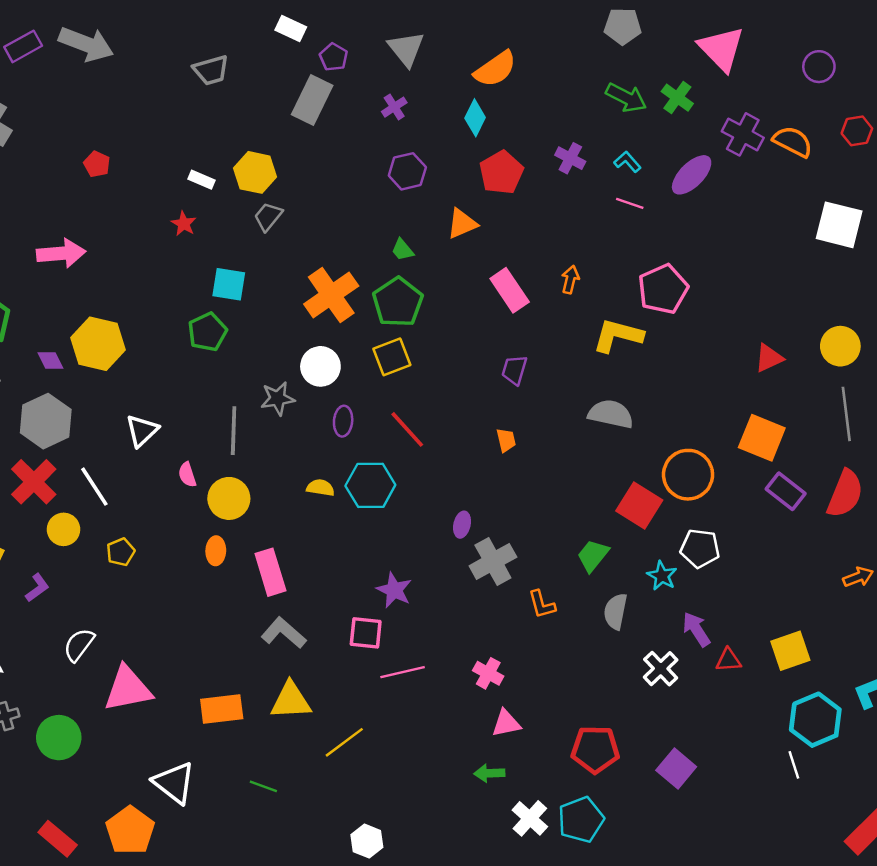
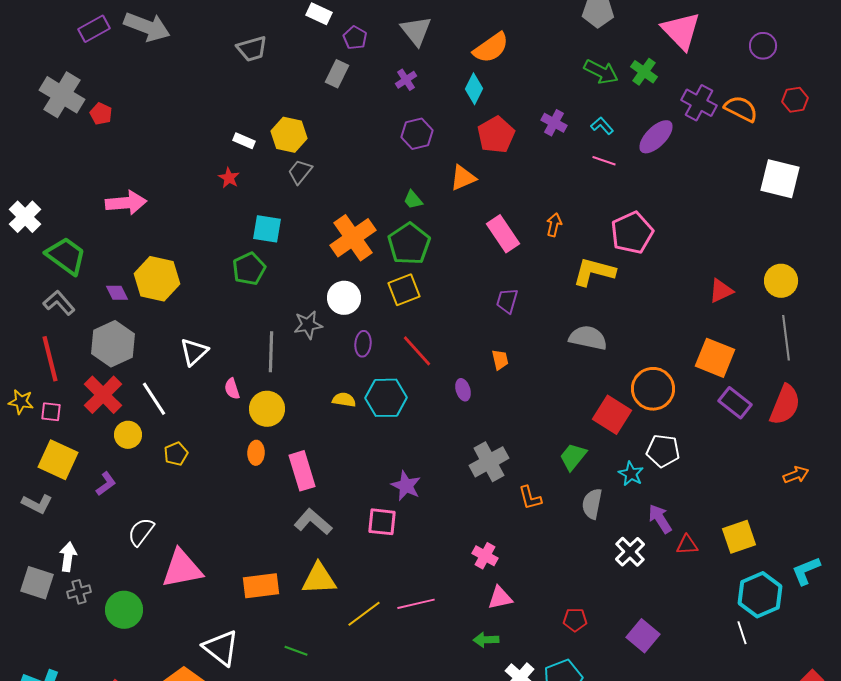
gray rectangle: (312, 100) -> (337, 74), size x0.7
red pentagon: (97, 164) -> (101, 114), moved
purple ellipse: (462, 525) -> (463, 390), moved, turned -30
pink line: (403, 672) -> (416, 604), moved
red pentagon: (595, 749) -> (575, 620), size x0.6

